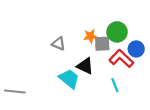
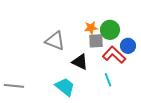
orange star: (90, 36) -> (91, 28), moved
gray triangle: (59, 44) -> (55, 41), size x1.5
cyan trapezoid: (69, 79) -> (65, 87), moved

